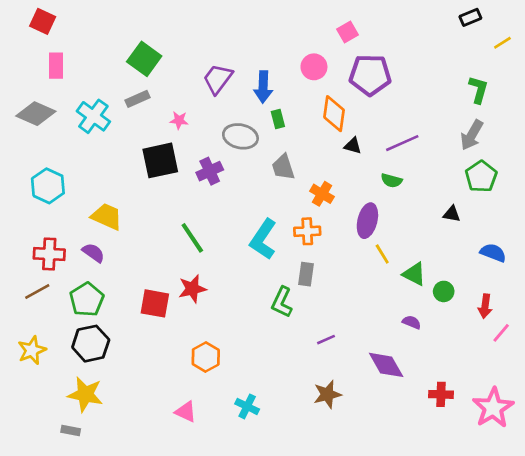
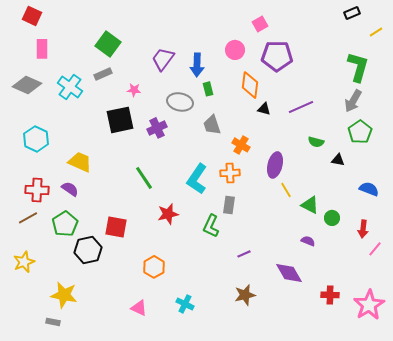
green L-shape: (478, 90) -> (358, 67), size x1.4
green semicircle: (392, 180) -> (316, 142), moved
red star: (192, 289) -> (168, 214), moved
black hexagon: (91, 344) -> (88, 250), moved

